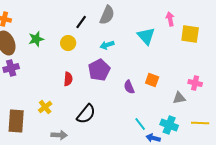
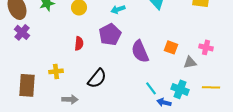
purple cross: (11, 68) -> (22, 32), turned -35
orange square: (152, 80) -> (171, 47), moved
purple semicircle: (129, 87) -> (140, 51), size x1.6
yellow cross: (45, 107) -> (56, 71), turned 32

